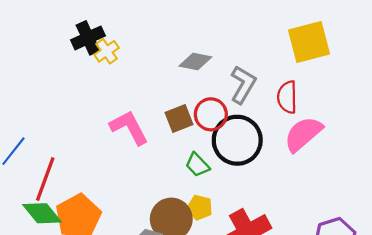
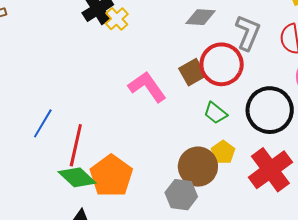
red circle: (211, 114) -> (222, 64), size x1.4
black circle: (237, 140) -> (270, 110), moved
yellow pentagon: (200, 207) -> (223, 152), turned 30

